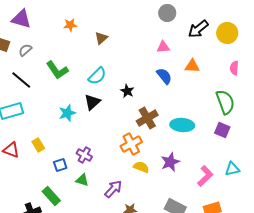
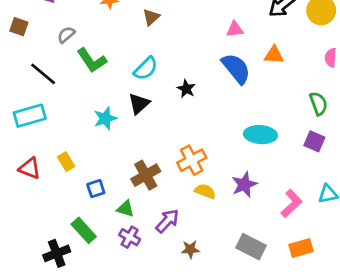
gray semicircle: (25, 50) -> (66, 35), moved
blue semicircle: (164, 76) -> (236, 68), size x1.4
green semicircle: (225, 102) -> (318, 104), size x0.7
brown cross: (147, 118) -> (146, 175), moved
purple cross: (84, 155) -> (130, 237), moved

